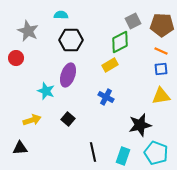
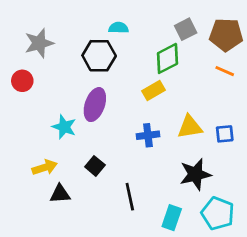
cyan semicircle: (61, 15) -> (119, 28), moved
gray star: (28, 31) -> (39, 43), turned 30
blue square: (161, 69) -> (225, 134), moved
yellow triangle: (161, 96) -> (190, 127), moved
blue cross: (106, 97) -> (148, 135), turned -35
black triangle: (20, 148) -> (60, 194), moved
black line: (93, 152) -> (130, 197), moved

